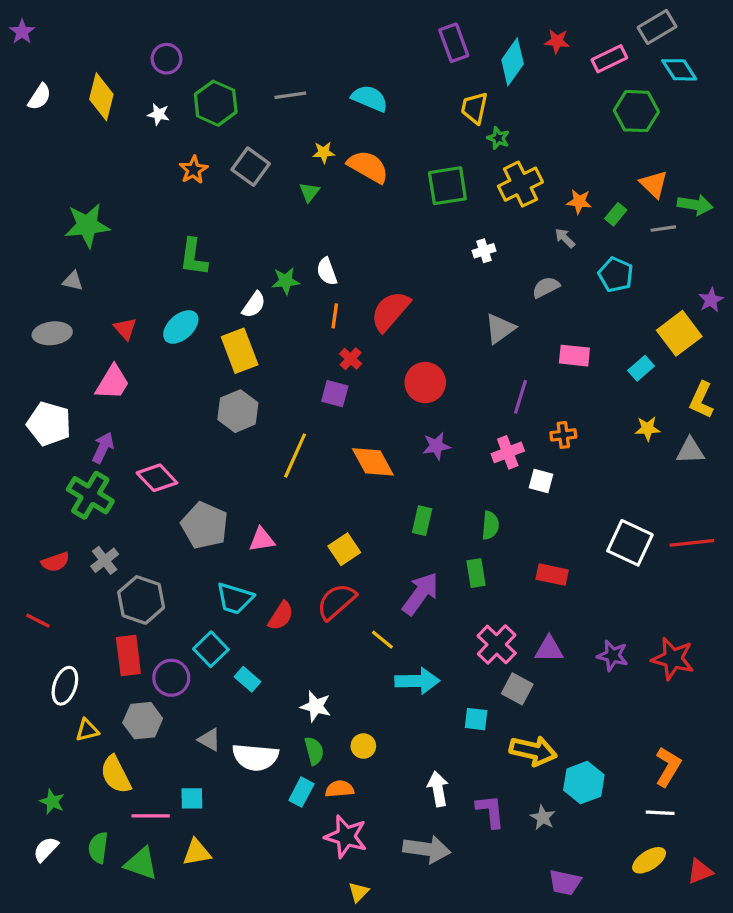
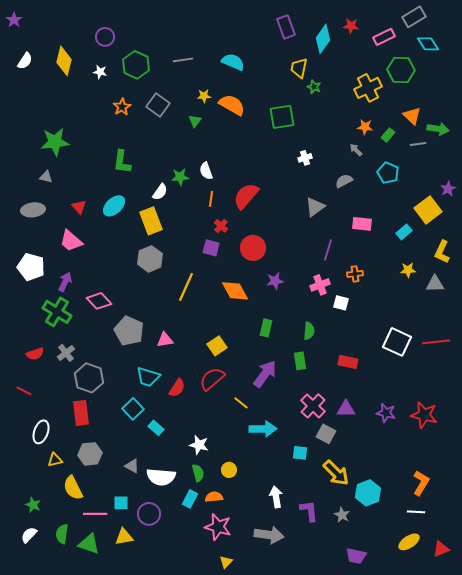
yellow cross: (520, 184) -> (368, 88), moved
pink trapezoid: (113, 383) -> (71, 241), turned 100
red circle: (425, 383) -> (253, 248), moved
purple circle: (171, 678) -> (149, 514), moved
yellow arrow: (533, 751) -> (336, 473), turned 32

